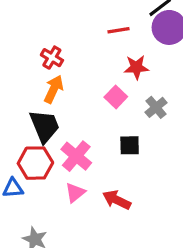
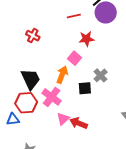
orange arrow: (54, 89) -> (62, 75), moved
gray cross: (156, 107) -> (101, 75), moved
pink triangle: (75, 193) -> (63, 119), moved

